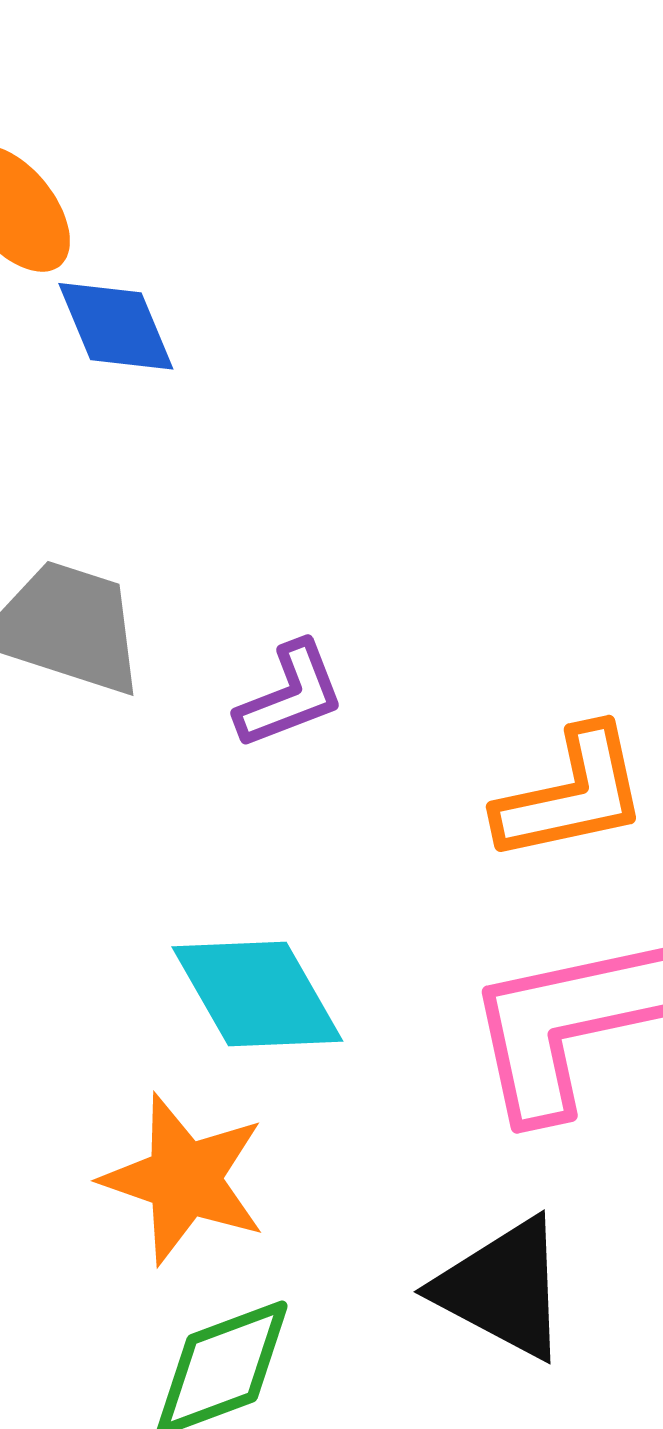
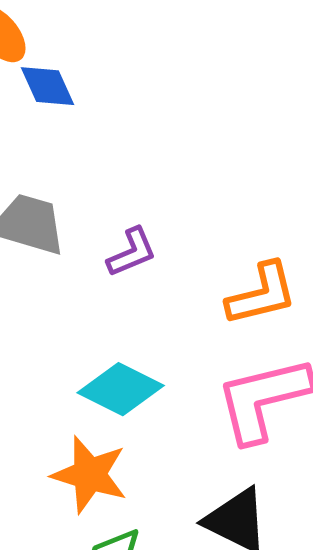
cyan diamond: (257, 994) -> (121, 389), turned -32

